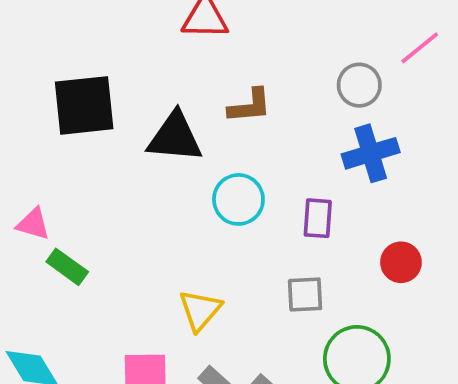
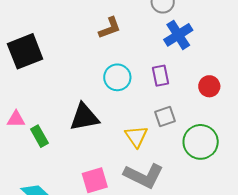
black triangle: (175, 137) -> (84, 117), moved
green rectangle: (67, 267) -> (39, 136), turned 40
yellow triangle: (200, 310) -> (136, 136), moved

